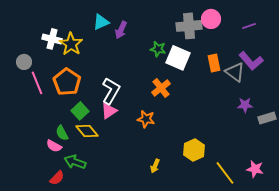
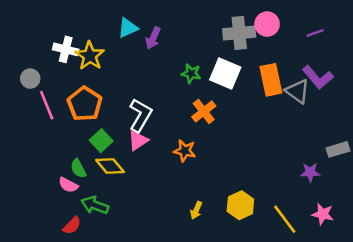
green star: (158, 49) -> (191, 73), moved
orange rectangle: (214, 63) -> (271, 80), size x1.4
purple star: (245, 105) -> (310, 172), moved
yellow hexagon: (194, 150) -> (240, 205), moved

